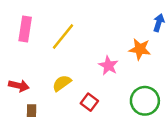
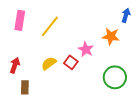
red arrow: (19, 86) -> (15, 65), turned -84
red square: (89, 102) -> (71, 62), moved

